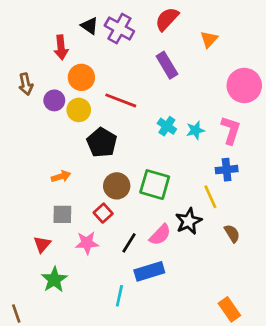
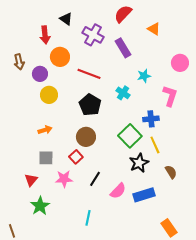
purple cross: (119, 28) -> (93, 35), moved
orange triangle: (209, 39) -> (154, 29), turned -40
pink circle: (244, 85) -> (180, 63), size x0.7
yellow circle: (79, 110) -> (49, 95), moved
cyan star: (195, 130) -> (144, 76), moved
black pentagon: (102, 142) -> (90, 105), moved
blue cross: (227, 170) -> (151, 119), moved
green square: (155, 185) -> (130, 136), moved, turned 30
pink semicircle: (160, 235) -> (118, 191), moved
blue rectangle: (149, 271) -> (144, 195), moved

